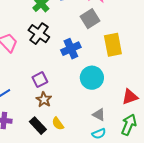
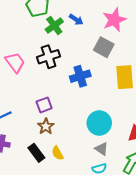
gray square: (90, 19) -> (104, 47), turned -36
black cross: (39, 34) -> (49, 57), turned 30
cyan circle: (92, 78) -> (99, 123), moved

